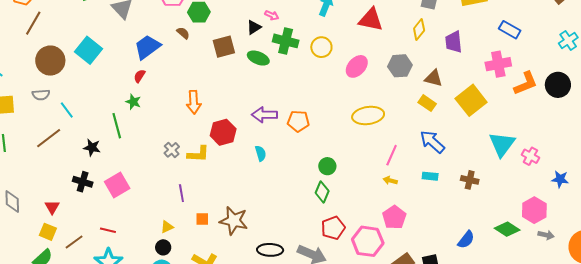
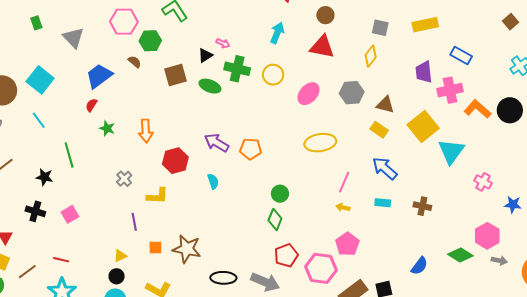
purple trapezoid: (454, 42) -> (424, 72), moved
orange L-shape: (526, 83) -> (477, 109), turned -116
green star: (133, 102) -> (107, 128), moved
cyan line: (67, 110) -> (39, 120), moved
purple arrow: (264, 115) -> (217, 143), turned 30
cyan triangle: (502, 144) -> (451, 151), moved
yellow L-shape: (198, 154) -> (157, 196), moved
pink square: (117, 185) -> (70, 214), size x0.7

